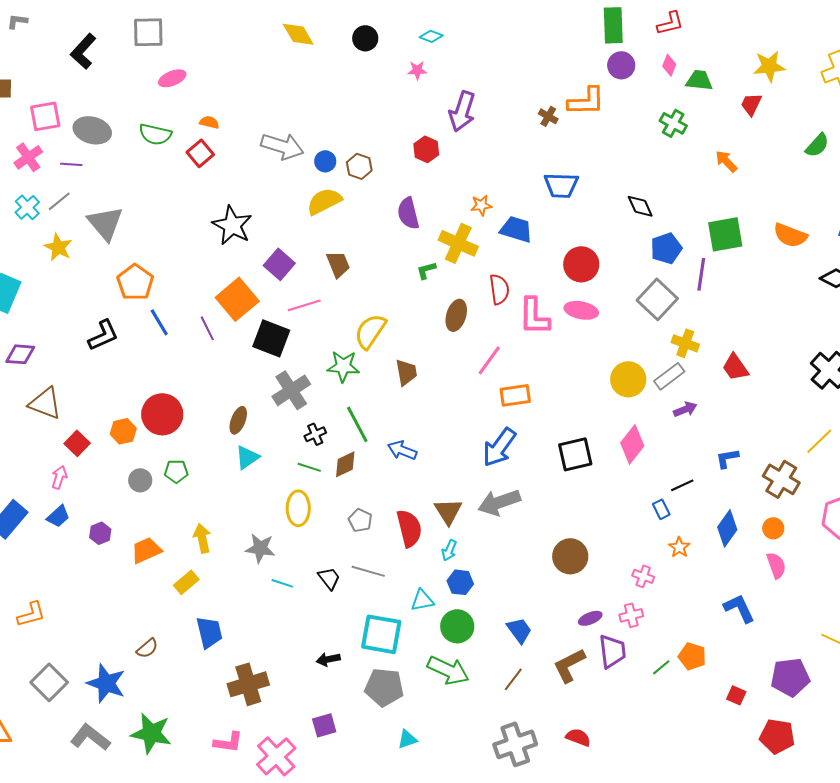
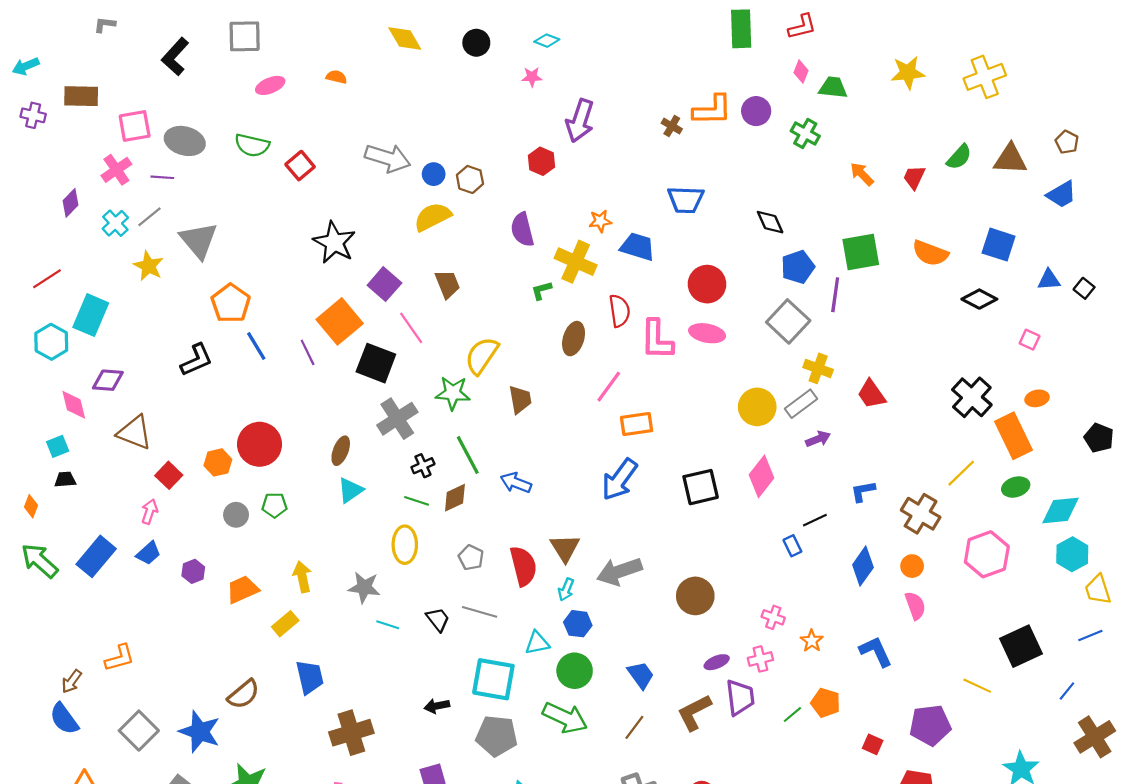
purple circle: (621, 65) -> (756, 111), moved
red trapezoid: (751, 104) -> (914, 177), moved
orange semicircle: (209, 122) -> (336, 77), moved
pink line: (304, 305) -> (411, 328), turned 72
gray arrow: (499, 502) -> (619, 571), moved
orange star: (679, 547) -> (812, 641), moved
brown semicircle: (147, 648) -> (244, 694), size x1.4

